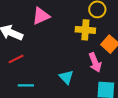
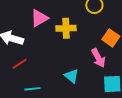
yellow cross: (85, 30) -> (66, 28), moved

